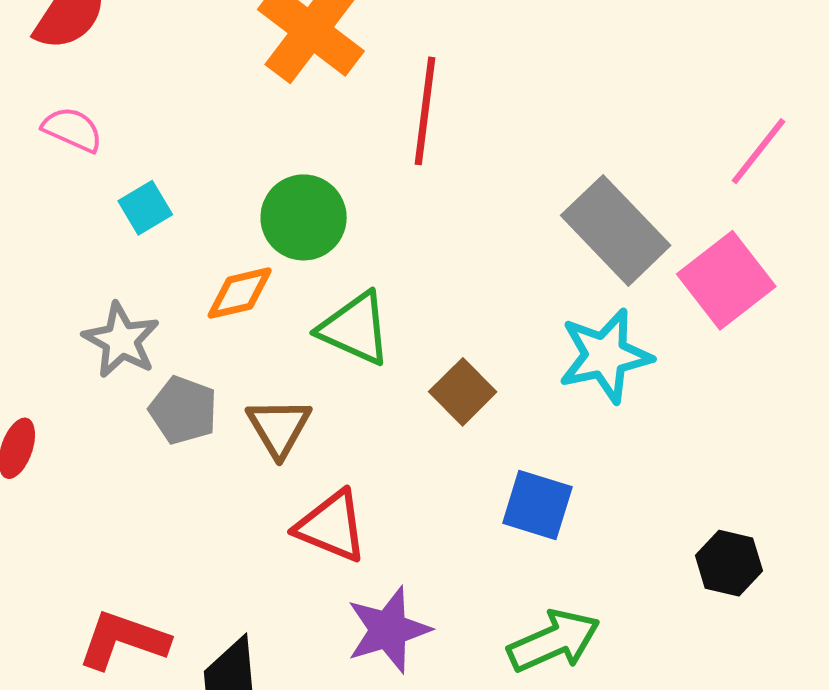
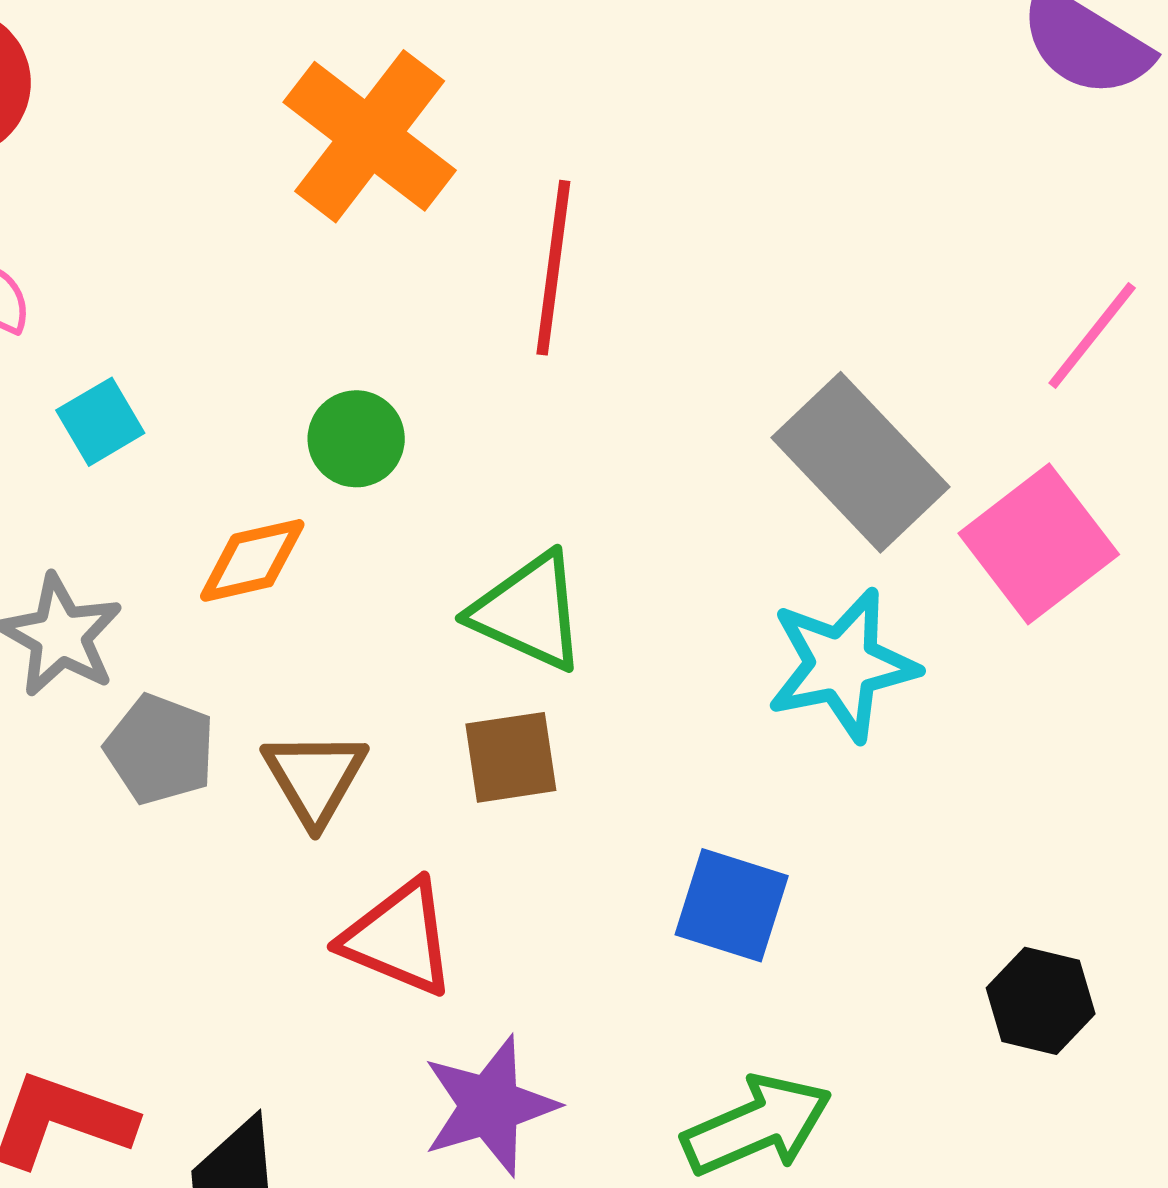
green circle: (304, 217) -> (356, 439), size x0.7
green triangle: (355, 329) -> (529, 612), moved
brown square: (463, 392) -> (511, 757), moved, turned 36

